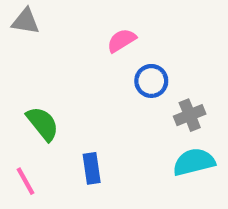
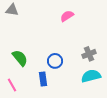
pink semicircle: (121, 40) -> (67, 16), moved
blue circle: (151, 81) -> (55, 61), moved

